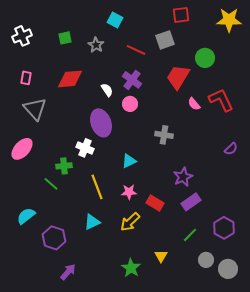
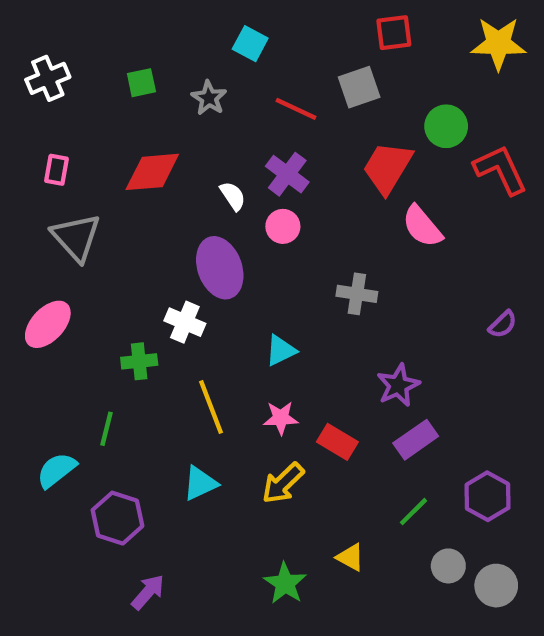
red L-shape: (221, 100) -> (501, 170), moved
pink semicircle: (194, 104) -> (422, 226), size x1.5
green line: (51, 184) -> (107, 429), moved, turned 63
yellow triangle: (161, 256) -> (350, 557), turned -32

